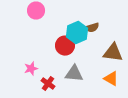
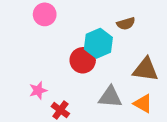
brown semicircle: (92, 28) -> (126, 24), moved
gray triangle: (74, 74) -> (110, 97), moved

